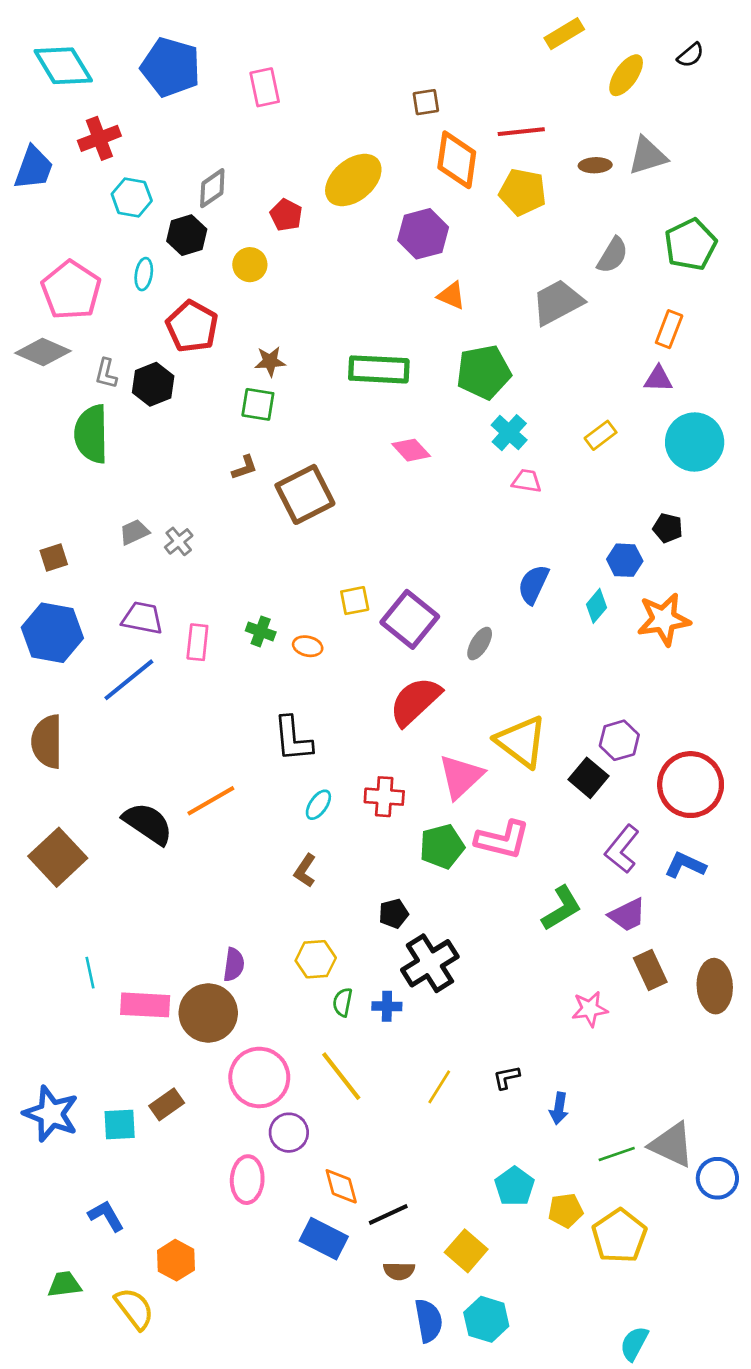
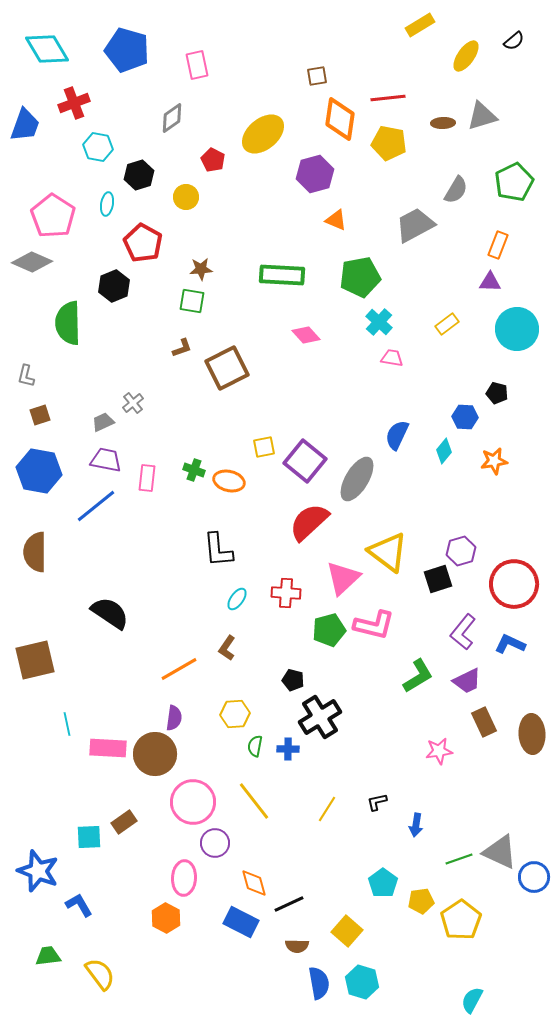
gray diamond: (212, 188) -> (172, 118), moved
gray L-shape: (106, 373) -> (26, 376), moved
gray trapezoid: (134, 532) -> (103, 422), moved
orange star: (664, 619) -> (494, 461), size x0.7
gray ellipse: (480, 644) -> (357, 479), size x1.8
orange ellipse: (308, 646) -> (229, 481), size x1.4
black square: (588, 778) -> (438, 579), turned 32
orange line: (211, 801) -> (179, 669), moved
brown square: (58, 857) -> (35, 660), moved, turned 30
black pentagon: (394, 914) -> (293, 680), turned 30
blue star: (51, 1114) -> (38, 871), moved
orange hexagon: (176, 1260) -> (166, 918), moved

